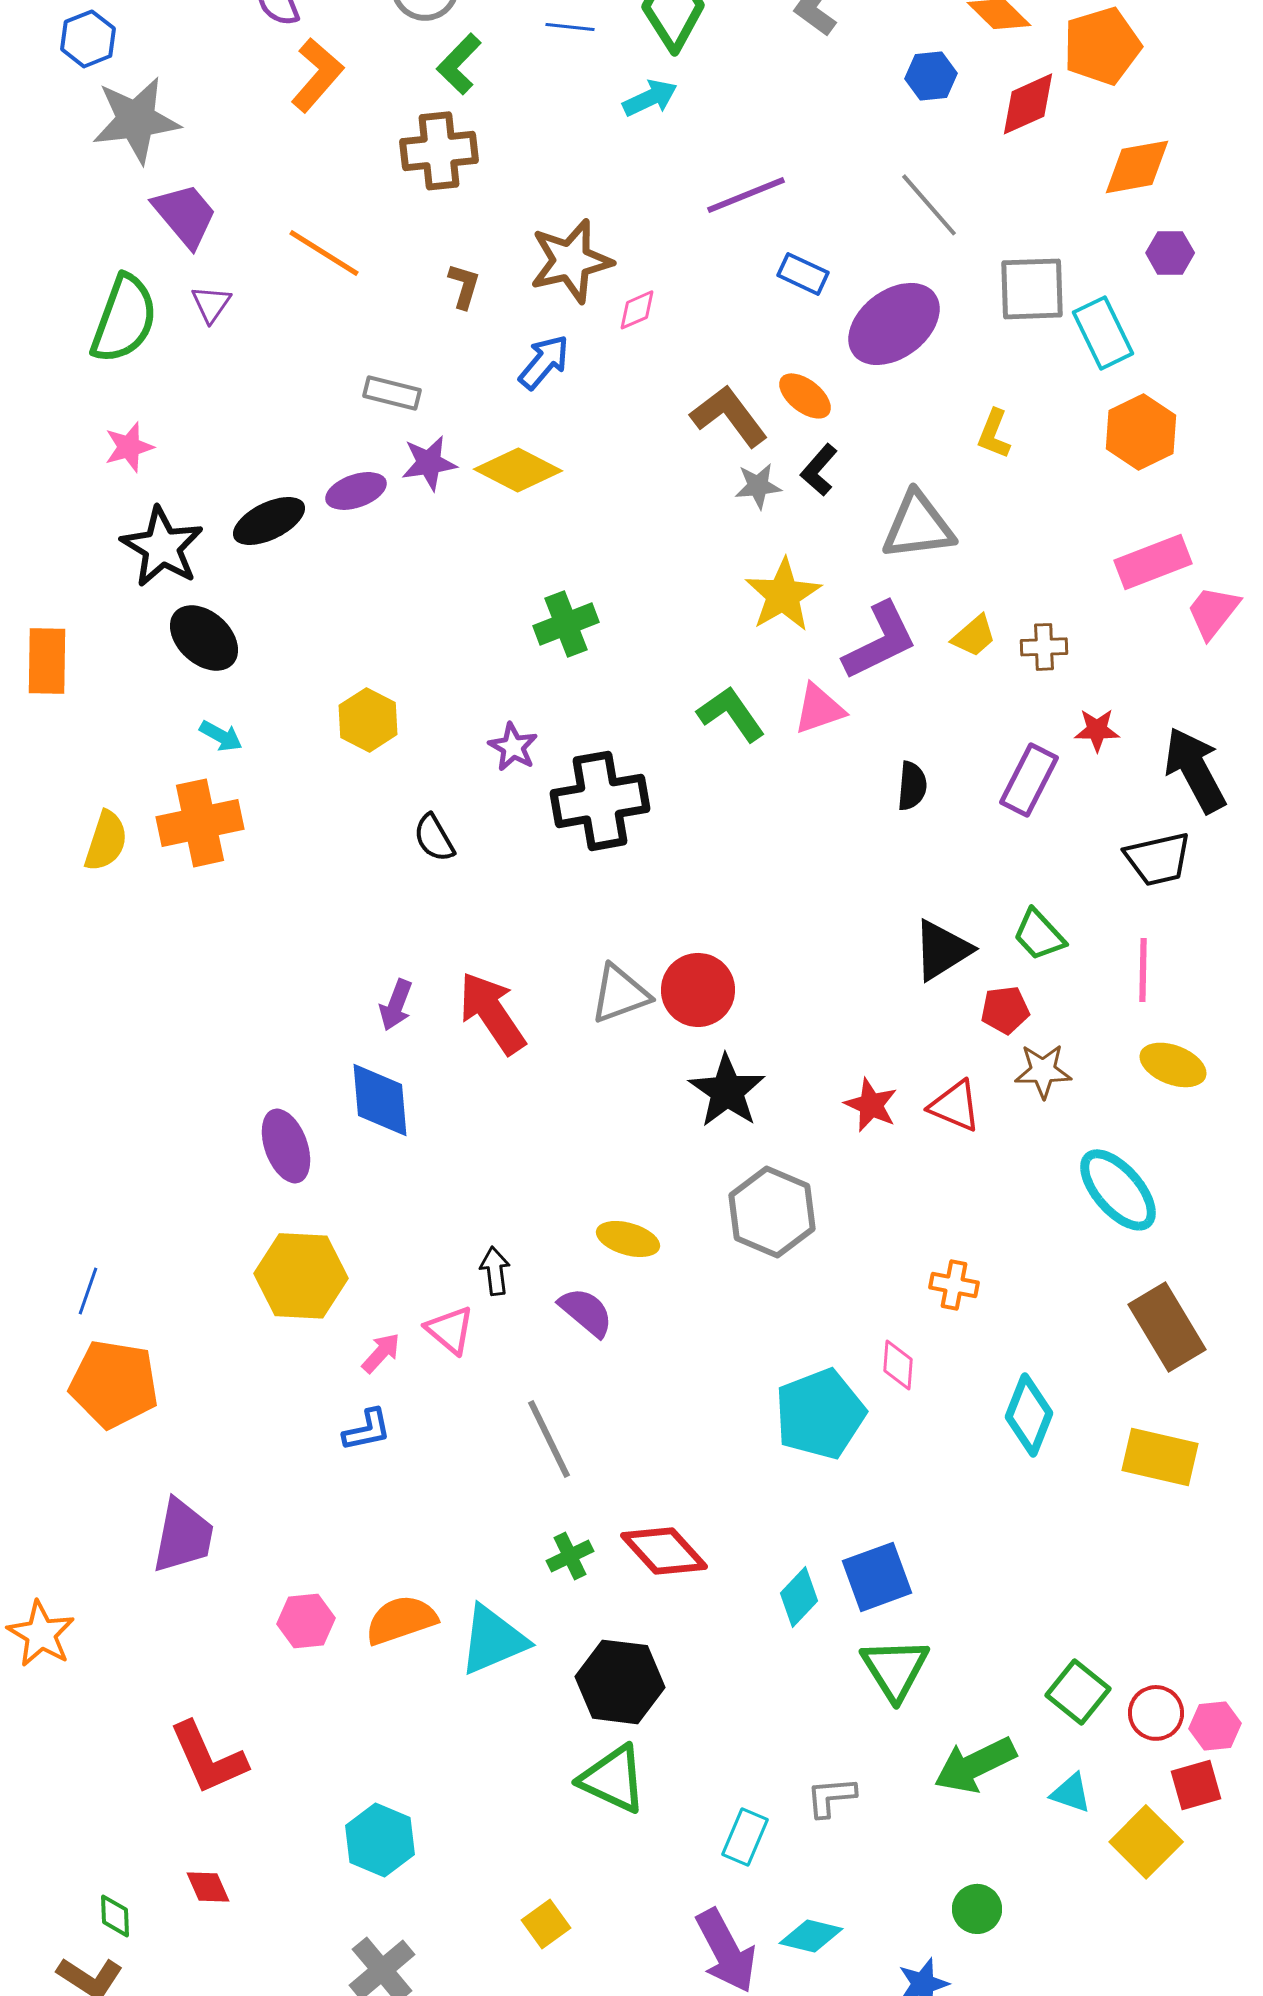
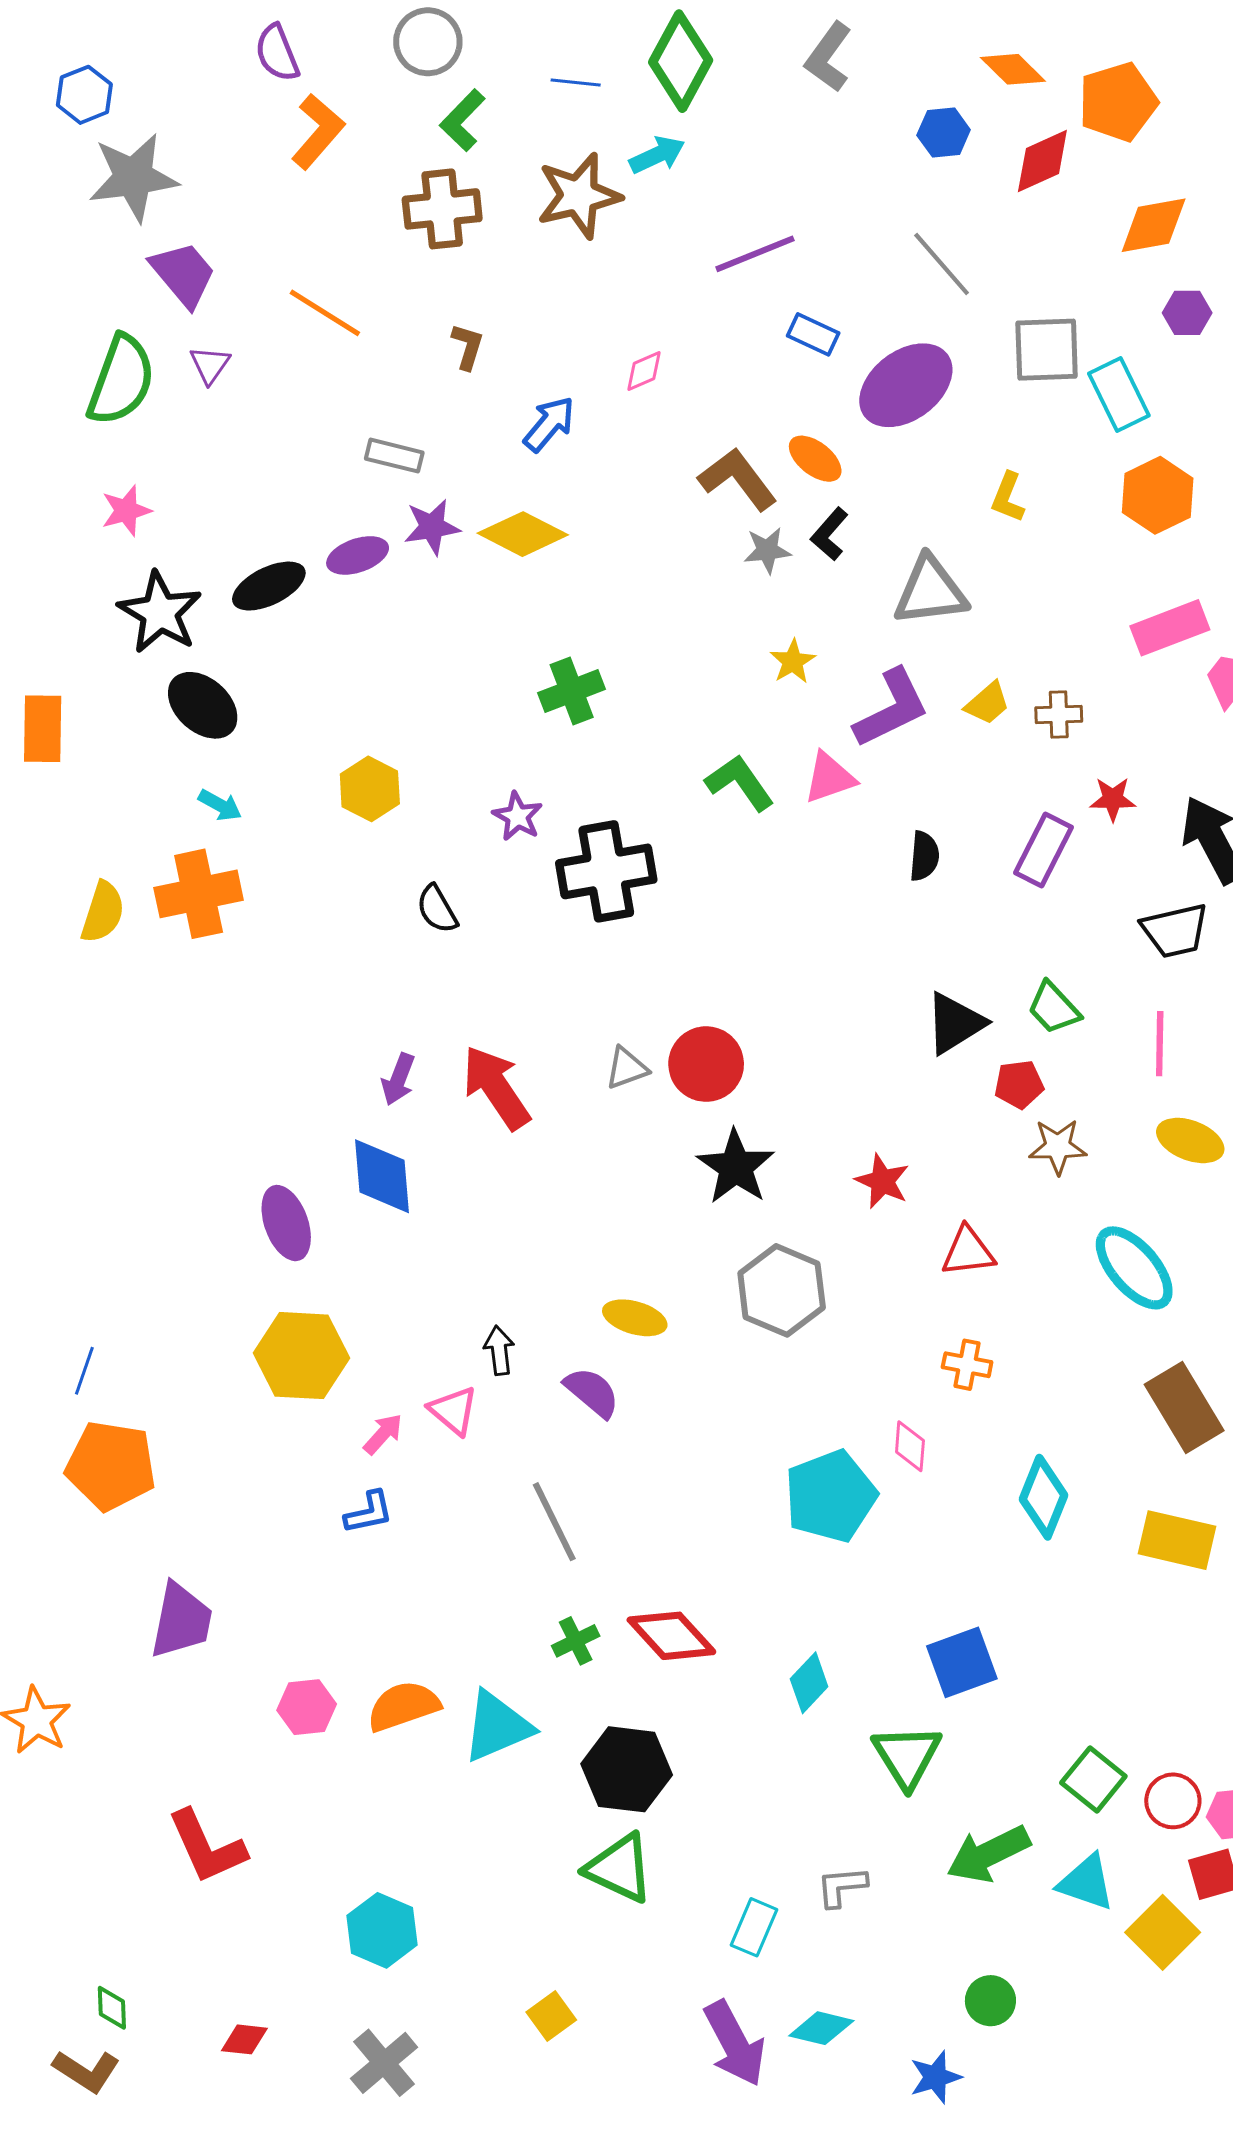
brown star: (571, 261) -> (579, 196), moved
yellow star: (783, 595) -> (793, 661), size x0.6
gray triangle: (620, 994) -> (627, 1068), size x0.7
red triangle: (955, 1106) -> (968, 1252), moved, turned -30
blue square: (877, 1577) -> (962, 1662), moved
cyan triangle: (1071, 1793) -> (1086, 1882), size x1.4
red diamond: (208, 1887) -> (244, 2039), moved, turned -60

